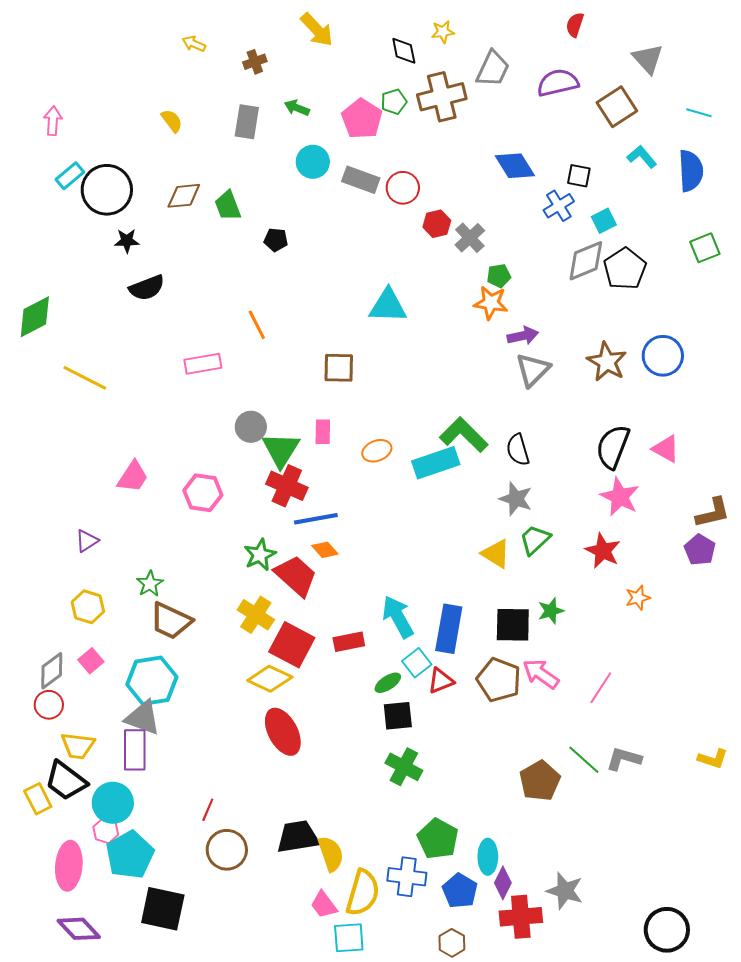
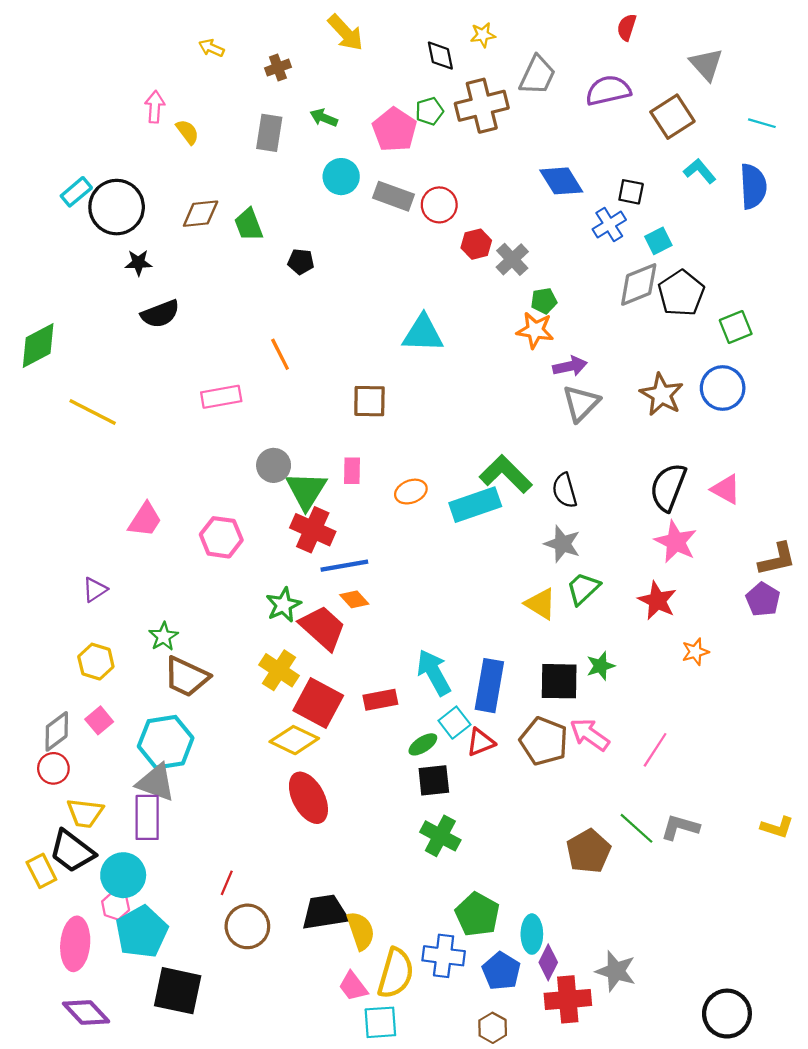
pink arrow: (53, 121) -> (155, 107), moved
green square: (705, 248) -> (736, 327), moved

